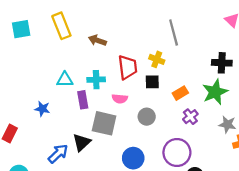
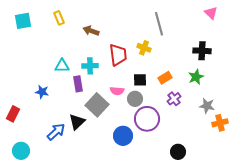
yellow rectangle: (61, 26) -> (59, 18), size x0.6
black square: (152, 82) -> (140, 80), moved
green star: (215, 92) -> (196, 77), size x0.7
pink semicircle: (120, 99) -> (117, 91), moved
gray square: (104, 123) -> (97, 105), turned 30
purple circle: (177, 152) -> (147, 119), moved

